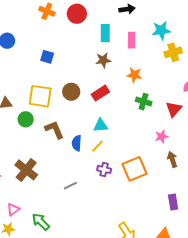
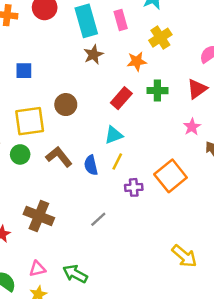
cyan rectangle: (105, 33) -> (86, 21), size x1.4
yellow cross: (173, 52) -> (160, 38), moved
red rectangle: (100, 93) -> (121, 98), moved
red triangle: (174, 109) -> (197, 89), turned 30
pink triangle: (13, 209) -> (37, 269), turned 40

